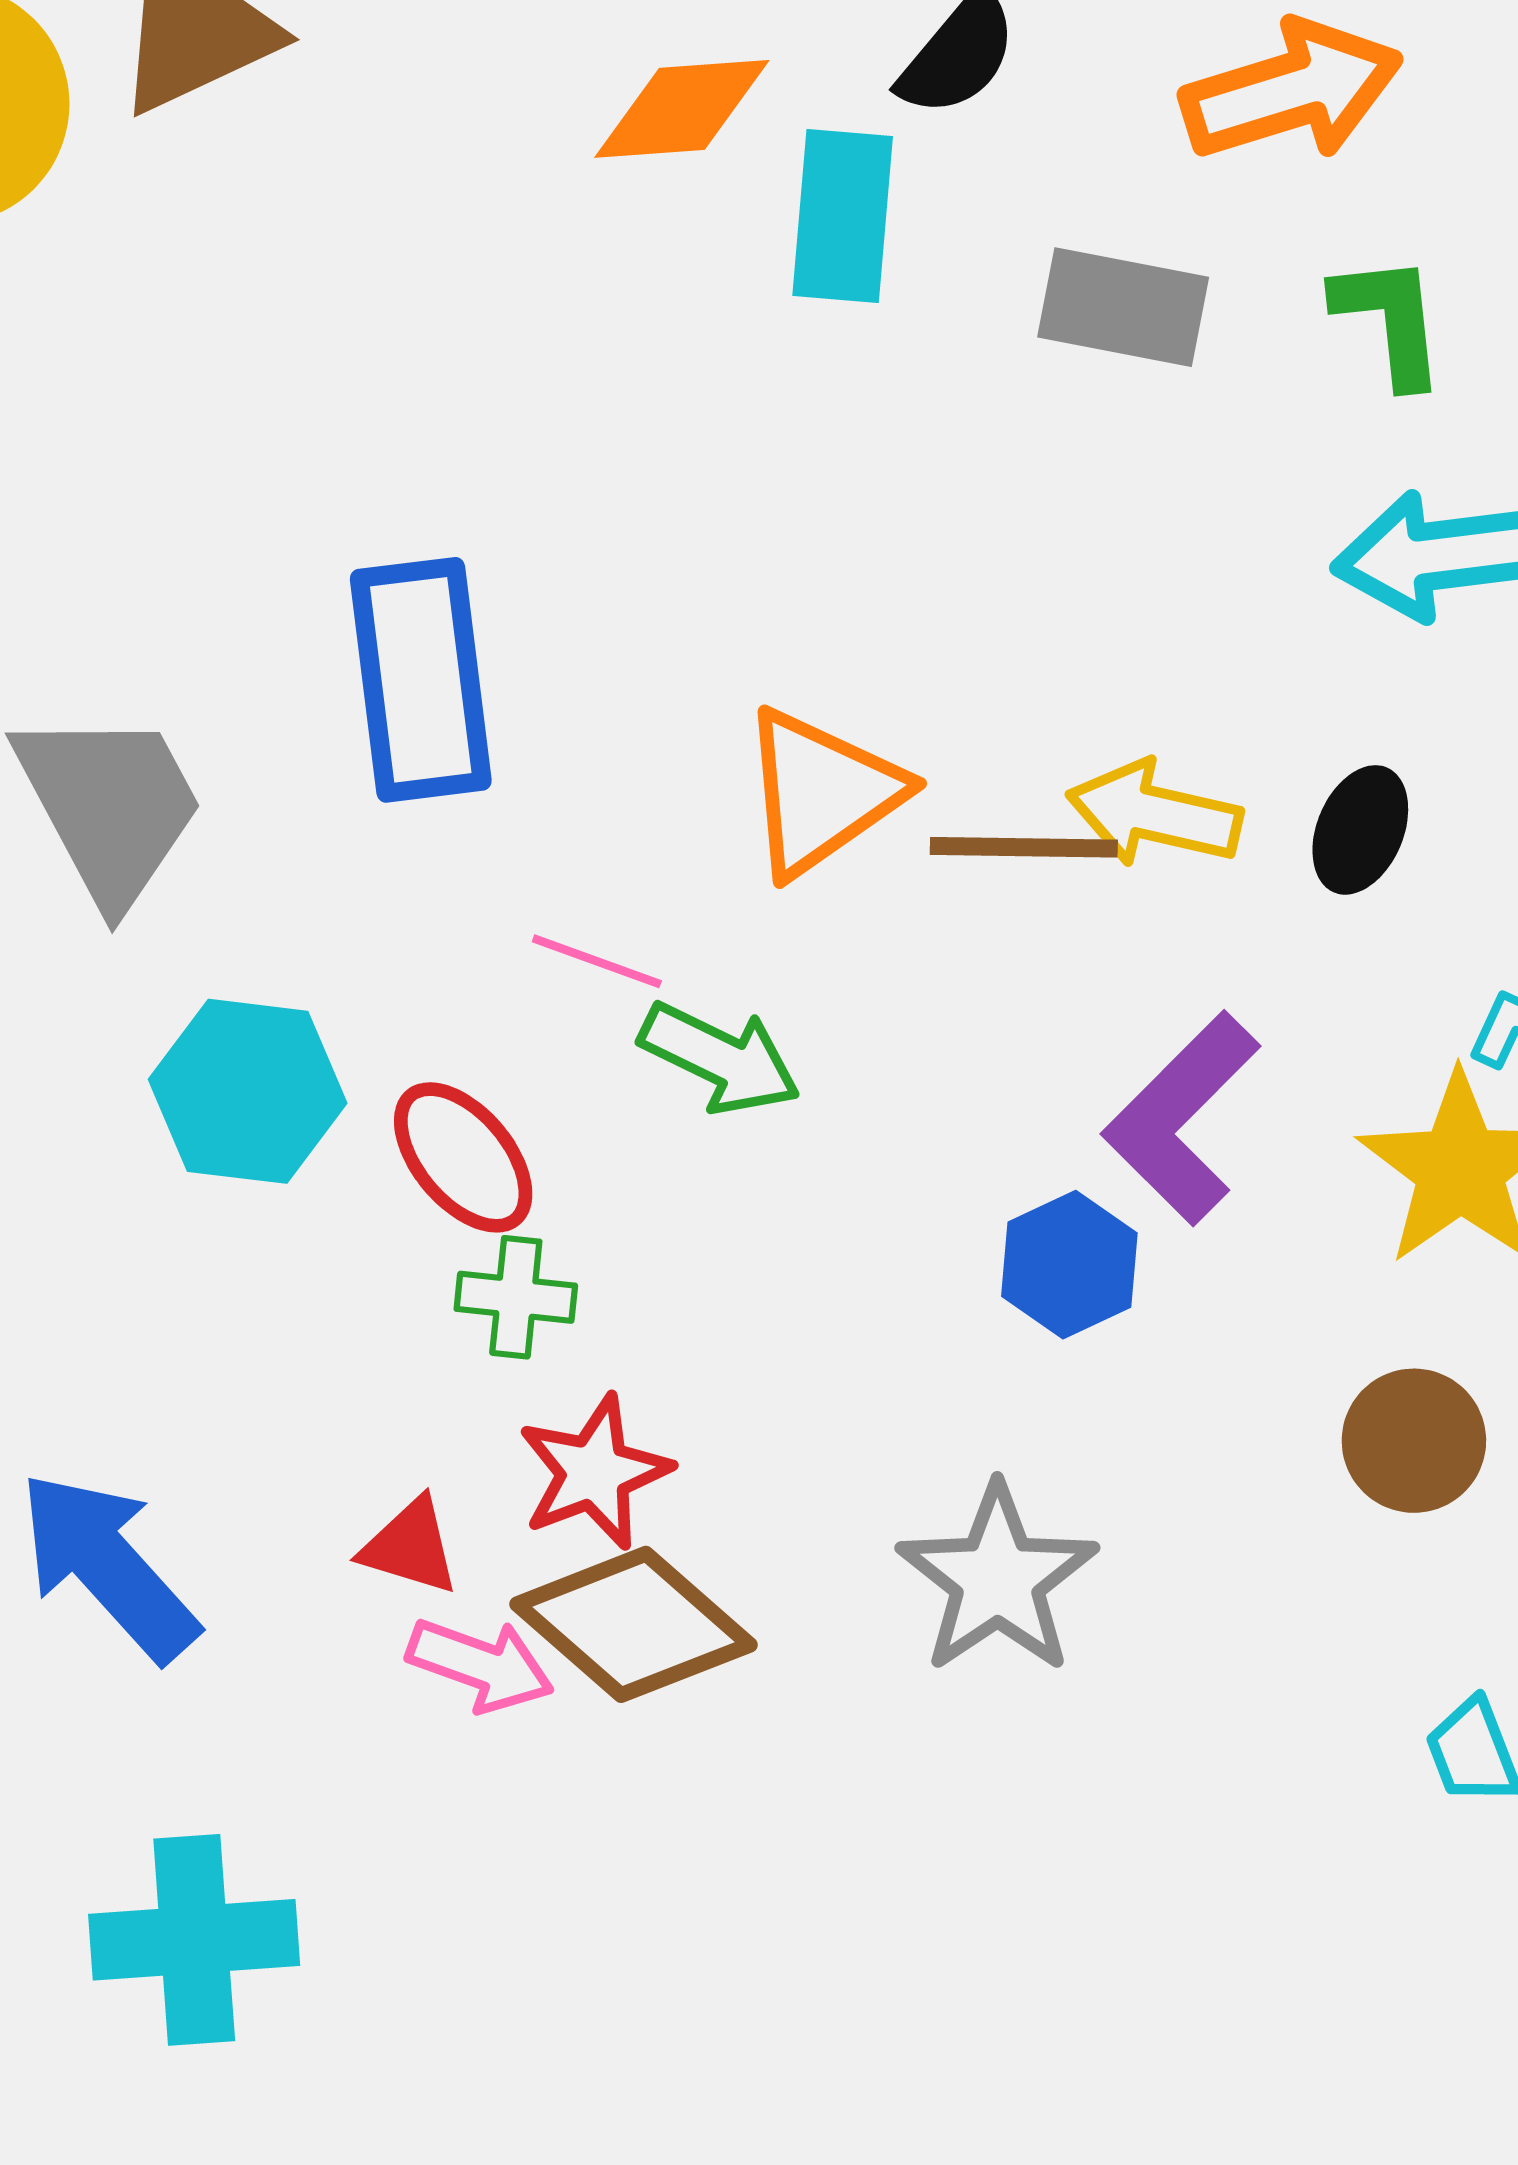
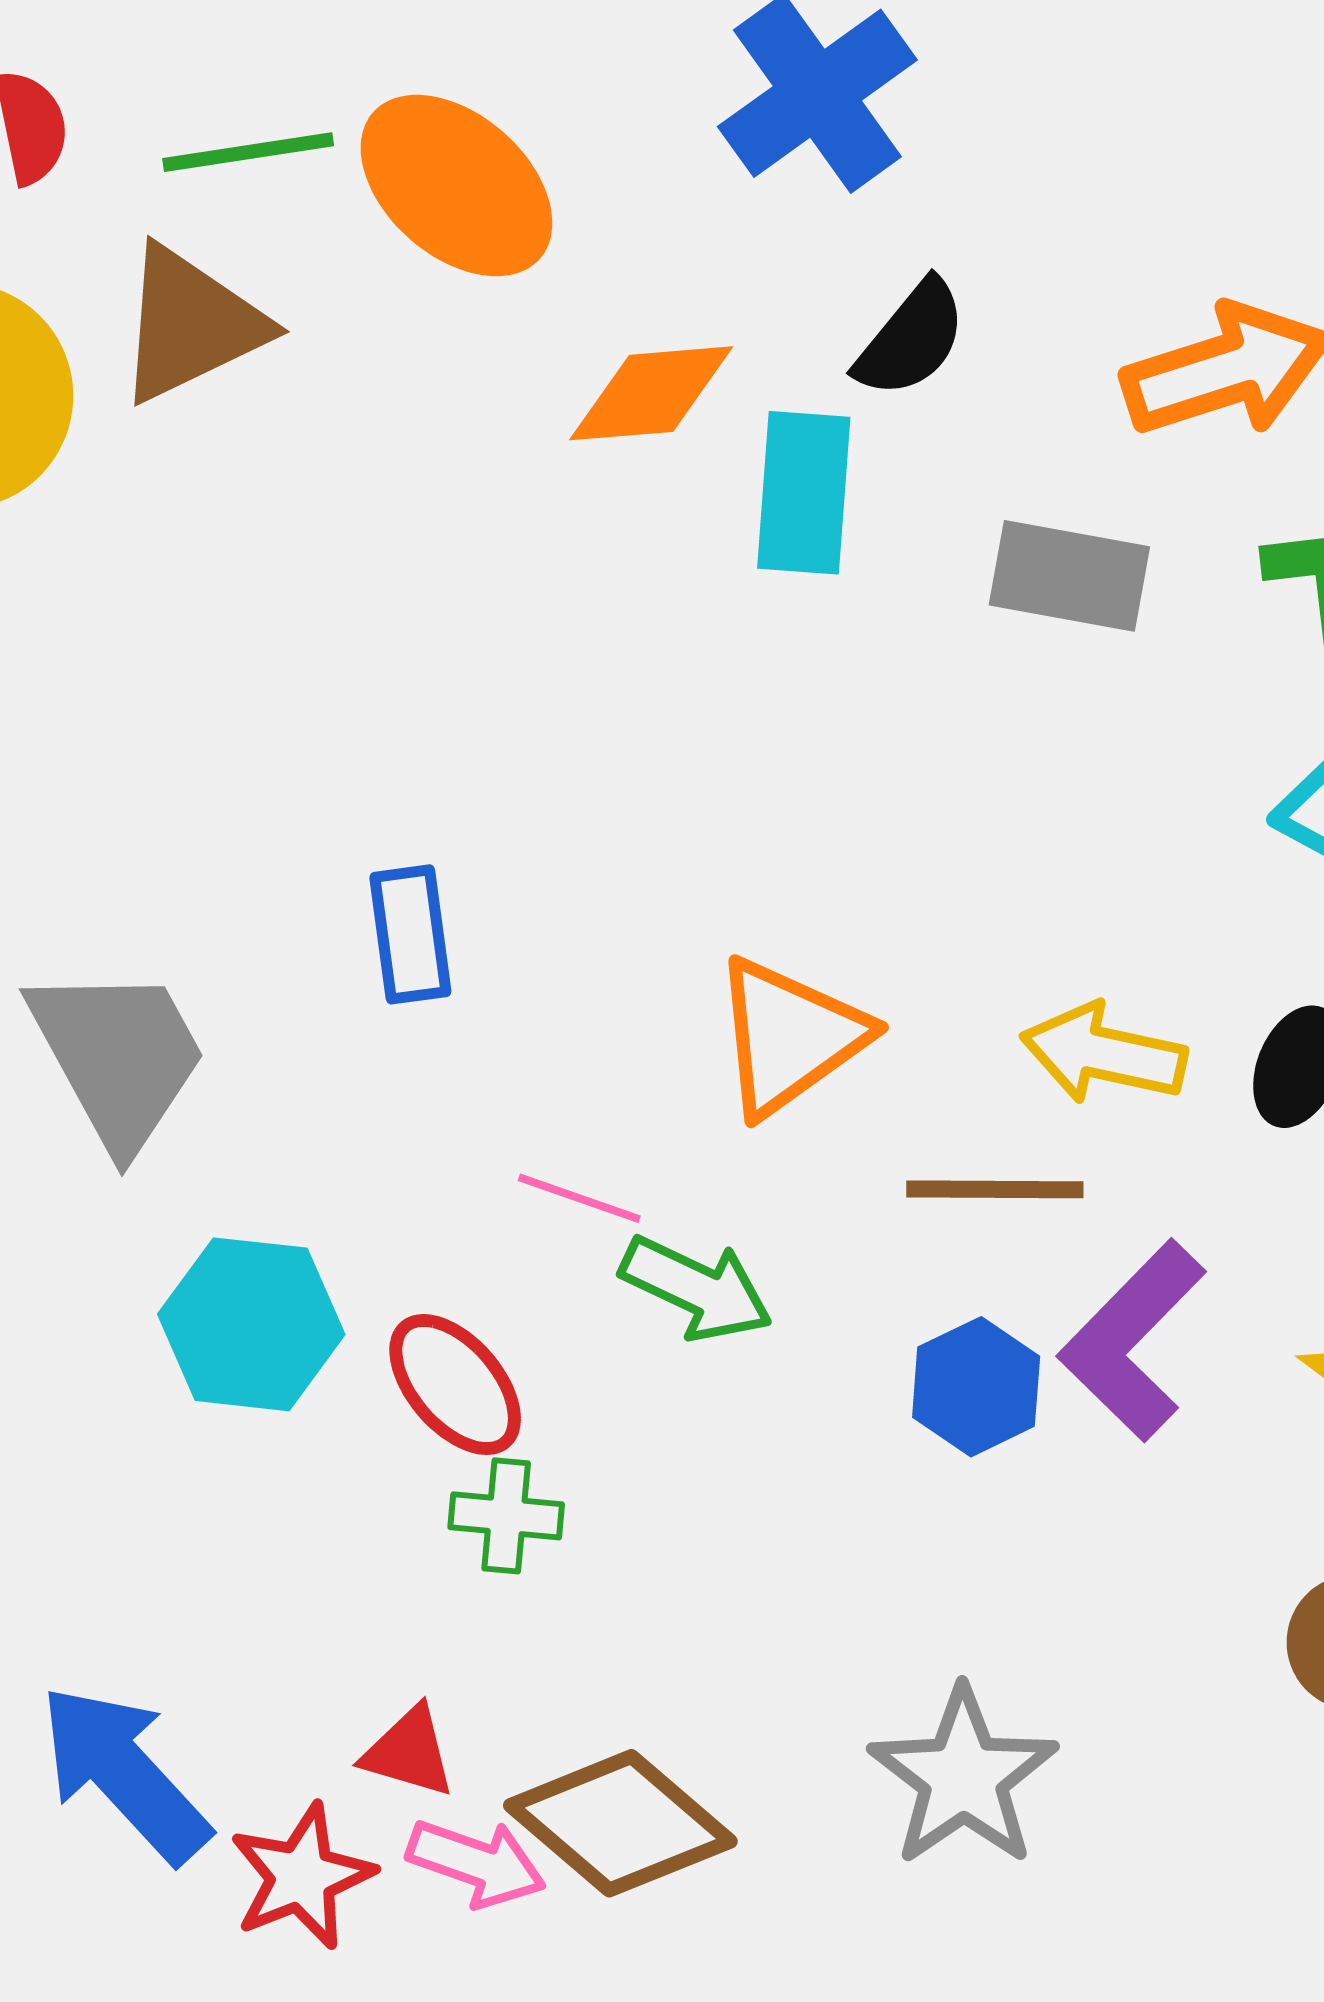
blue rectangle: (421, 680) -> (410, 934), size x0.6
brown line: (1024, 847) -> (995, 1189), moved
blue hexagon: (1069, 1265) -> (976, 1387), moved
red star: (594, 1472) -> (302, 1877), moved

